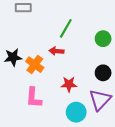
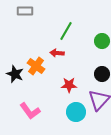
black star: (13, 57) -> (15, 74), moved, turned 30
pink L-shape: (34, 98) -> (30, 111), moved, turned -40

